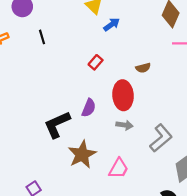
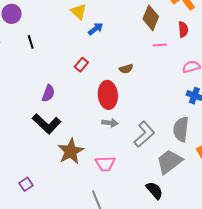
purple semicircle: (89, 108) -> (48, 93), moved
black L-shape: (57, 124) -> (47, 124), turned -112
pink trapezoid: (119, 168) -> (105, 164), turned 60

